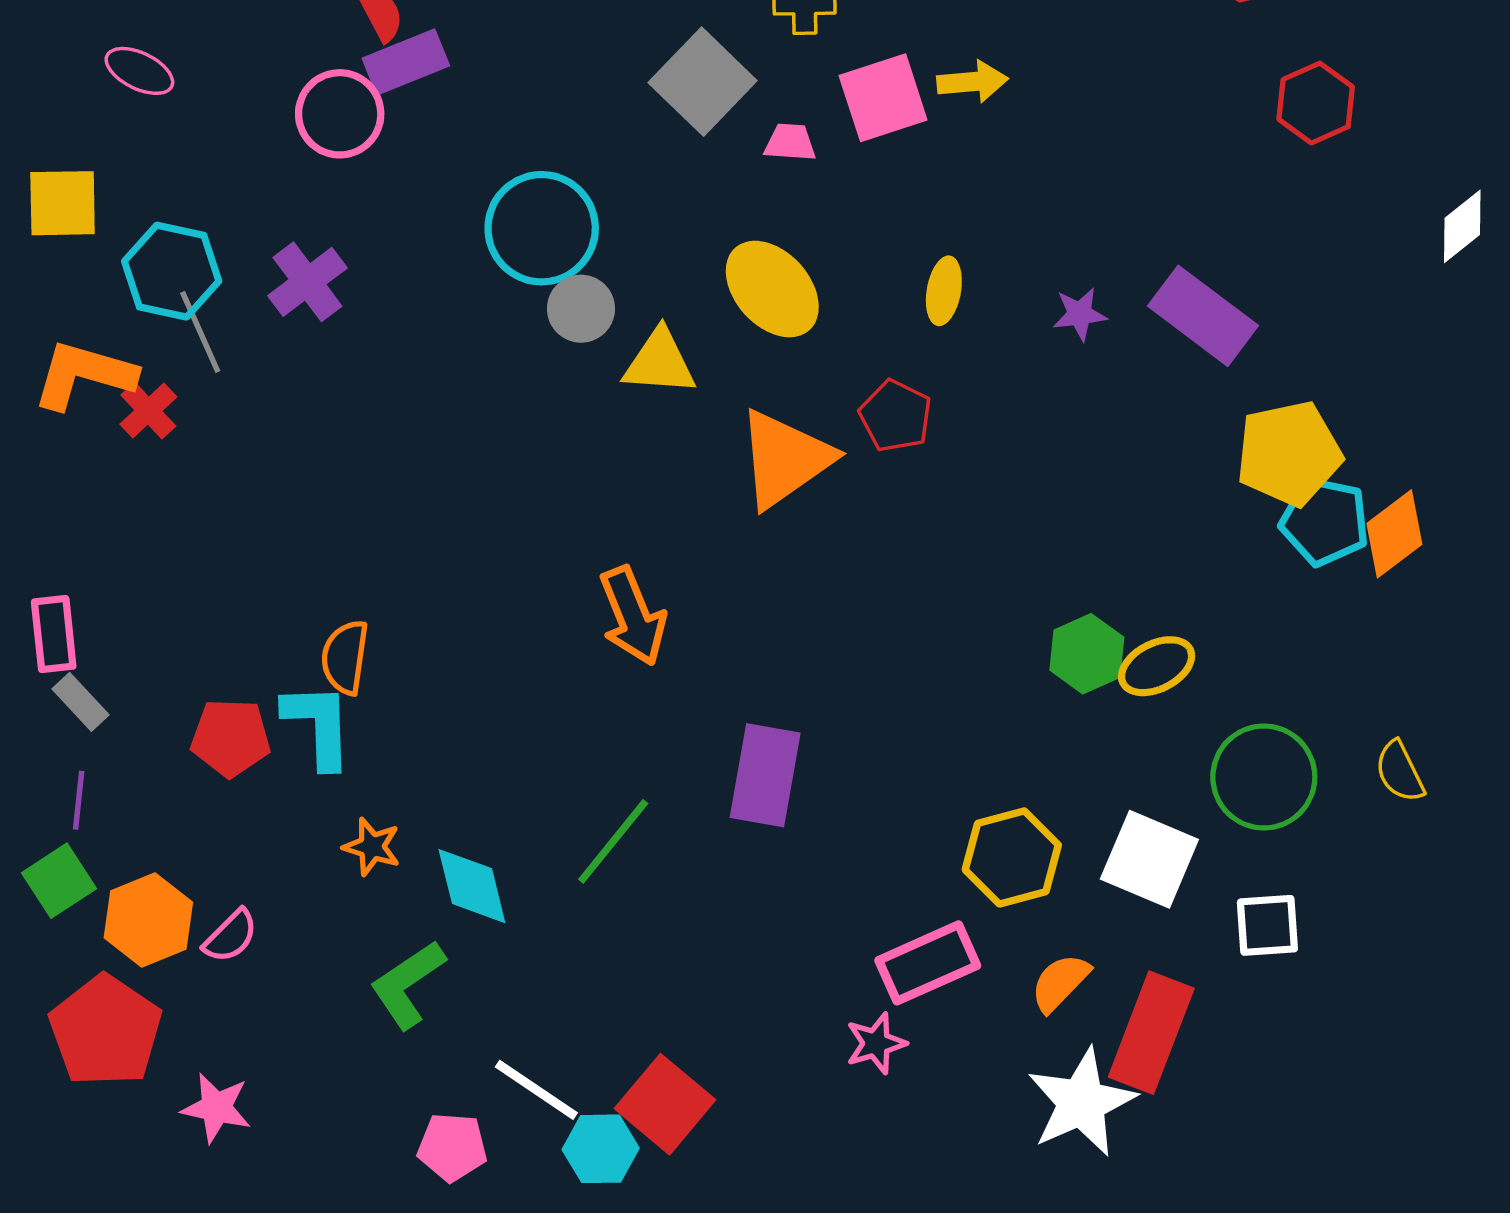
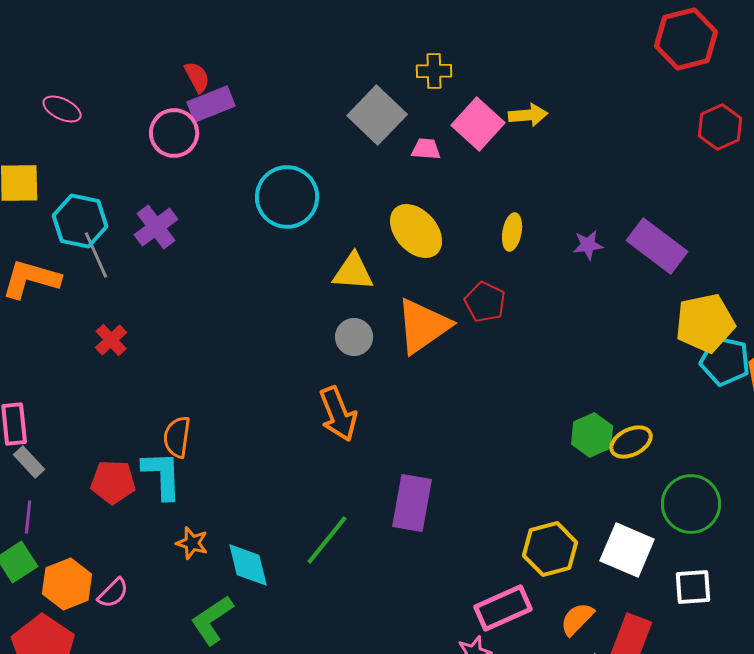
pink square: (883, 98) -> (478, 124), turned -30
gray circle: (581, 309) -> (354, 337), moved
red cross: (148, 411) -> (111, 340), moved

